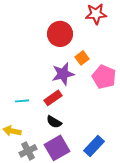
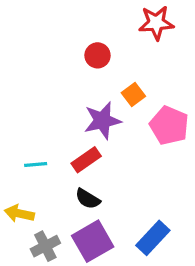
red circle: (60, 34) -> (98, 55), size x0.6

